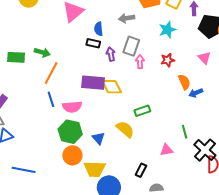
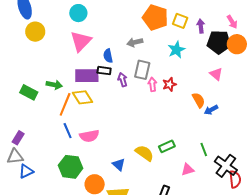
green rectangle: (16, 57) -> (29, 92), turned 30
red star: (168, 60) -> (169, 84), moved
purple rectangle: (93, 83) -> (87, 76), moved
yellow diamond: (112, 87) -> (83, 97), moved
green rectangle: (142, 111) -> (167, 146), moved
green hexagon: (70, 132) -> (71, 167), moved

